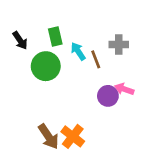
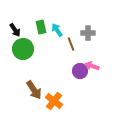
cyan arrow: (78, 51) -> (57, 30), moved
green circle: (46, 66) -> (23, 49), moved
brown arrow: (48, 136) -> (34, 90), moved

